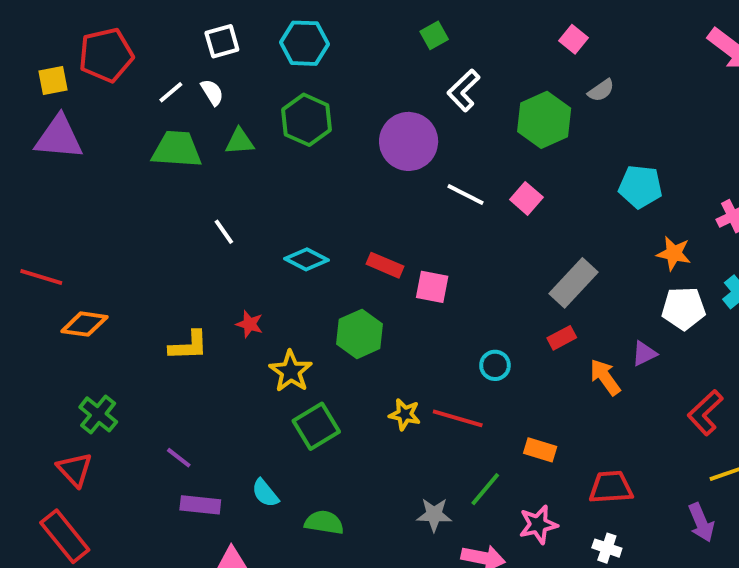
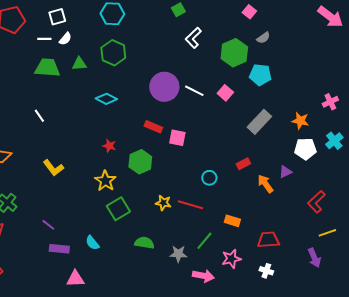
white square: (222, 41) -> (57, 17), moved
white line: (171, 92) -> (44, 39), turned 40
white semicircle: (212, 92) -> (65, 39), turned 72
purple circle: (409, 141) -> (164, 87), moved
cyan pentagon: (640, 187) -> (260, 75), moved
white line: (224, 232) -> (39, 116), moved
cyan diamond: (306, 259) -> (106, 99), moved
gray rectangle: (574, 283) -> (259, 122), moved
red star: (249, 324) -> (109, 146), moved
yellow L-shape: (189, 346) -> (53, 168), turned 55
green semicircle: (324, 523) -> (144, 243), moved

